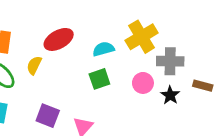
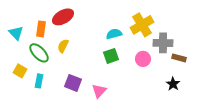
red ellipse: (59, 39) -> (63, 17), moved
brown rectangle: (203, 86) -> (179, 58), moved
black star: (170, 95) -> (173, 84), moved

